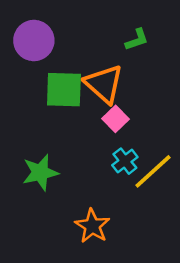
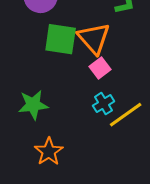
orange star: (92, 226) -> (49, 152), moved

